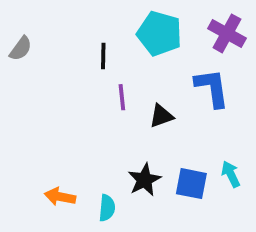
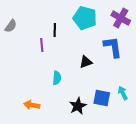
purple line: (122, 97) -> (42, 45), moved
black star: (144, 180) -> (78, 106), moved
cyan semicircle: (107, 208) -> (57, 78), moved

